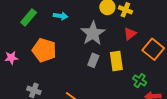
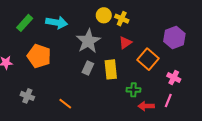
cyan arrow: (61, 16) -> (57, 22), size x1.5
green cross: (140, 81) -> (133, 90), turned -32

